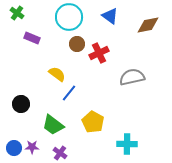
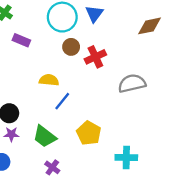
blue triangle: (110, 16) -> (94, 14), moved, turned 30
yellow semicircle: (57, 74) -> (49, 80), turned -30
purple star: (32, 147) -> (11, 134), moved

